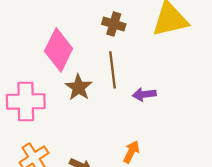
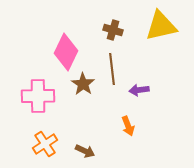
orange arrow: (131, 152) -> (128, 126), moved, turned 132

